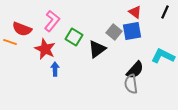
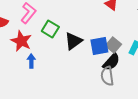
blue square: (132, 31) -> (99, 46), moved
gray square: (114, 32) -> (113, 45), moved

